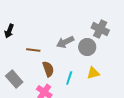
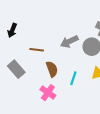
gray rectangle: (14, 79) -> (16, 69), moved

